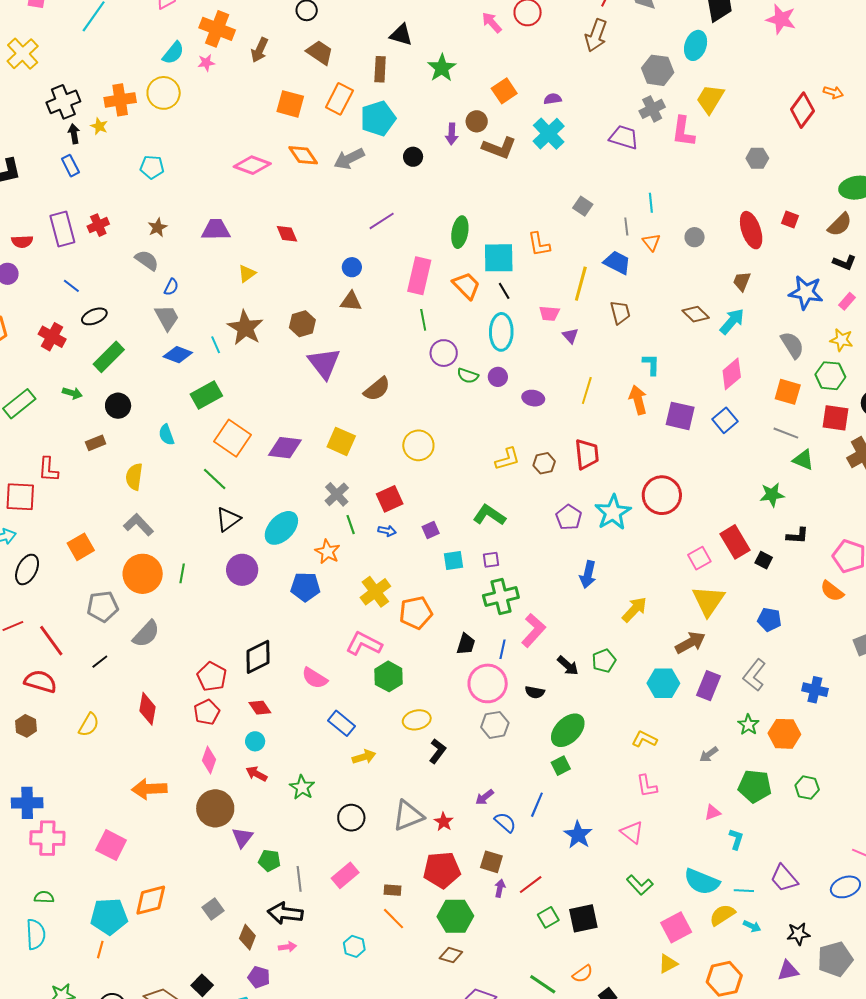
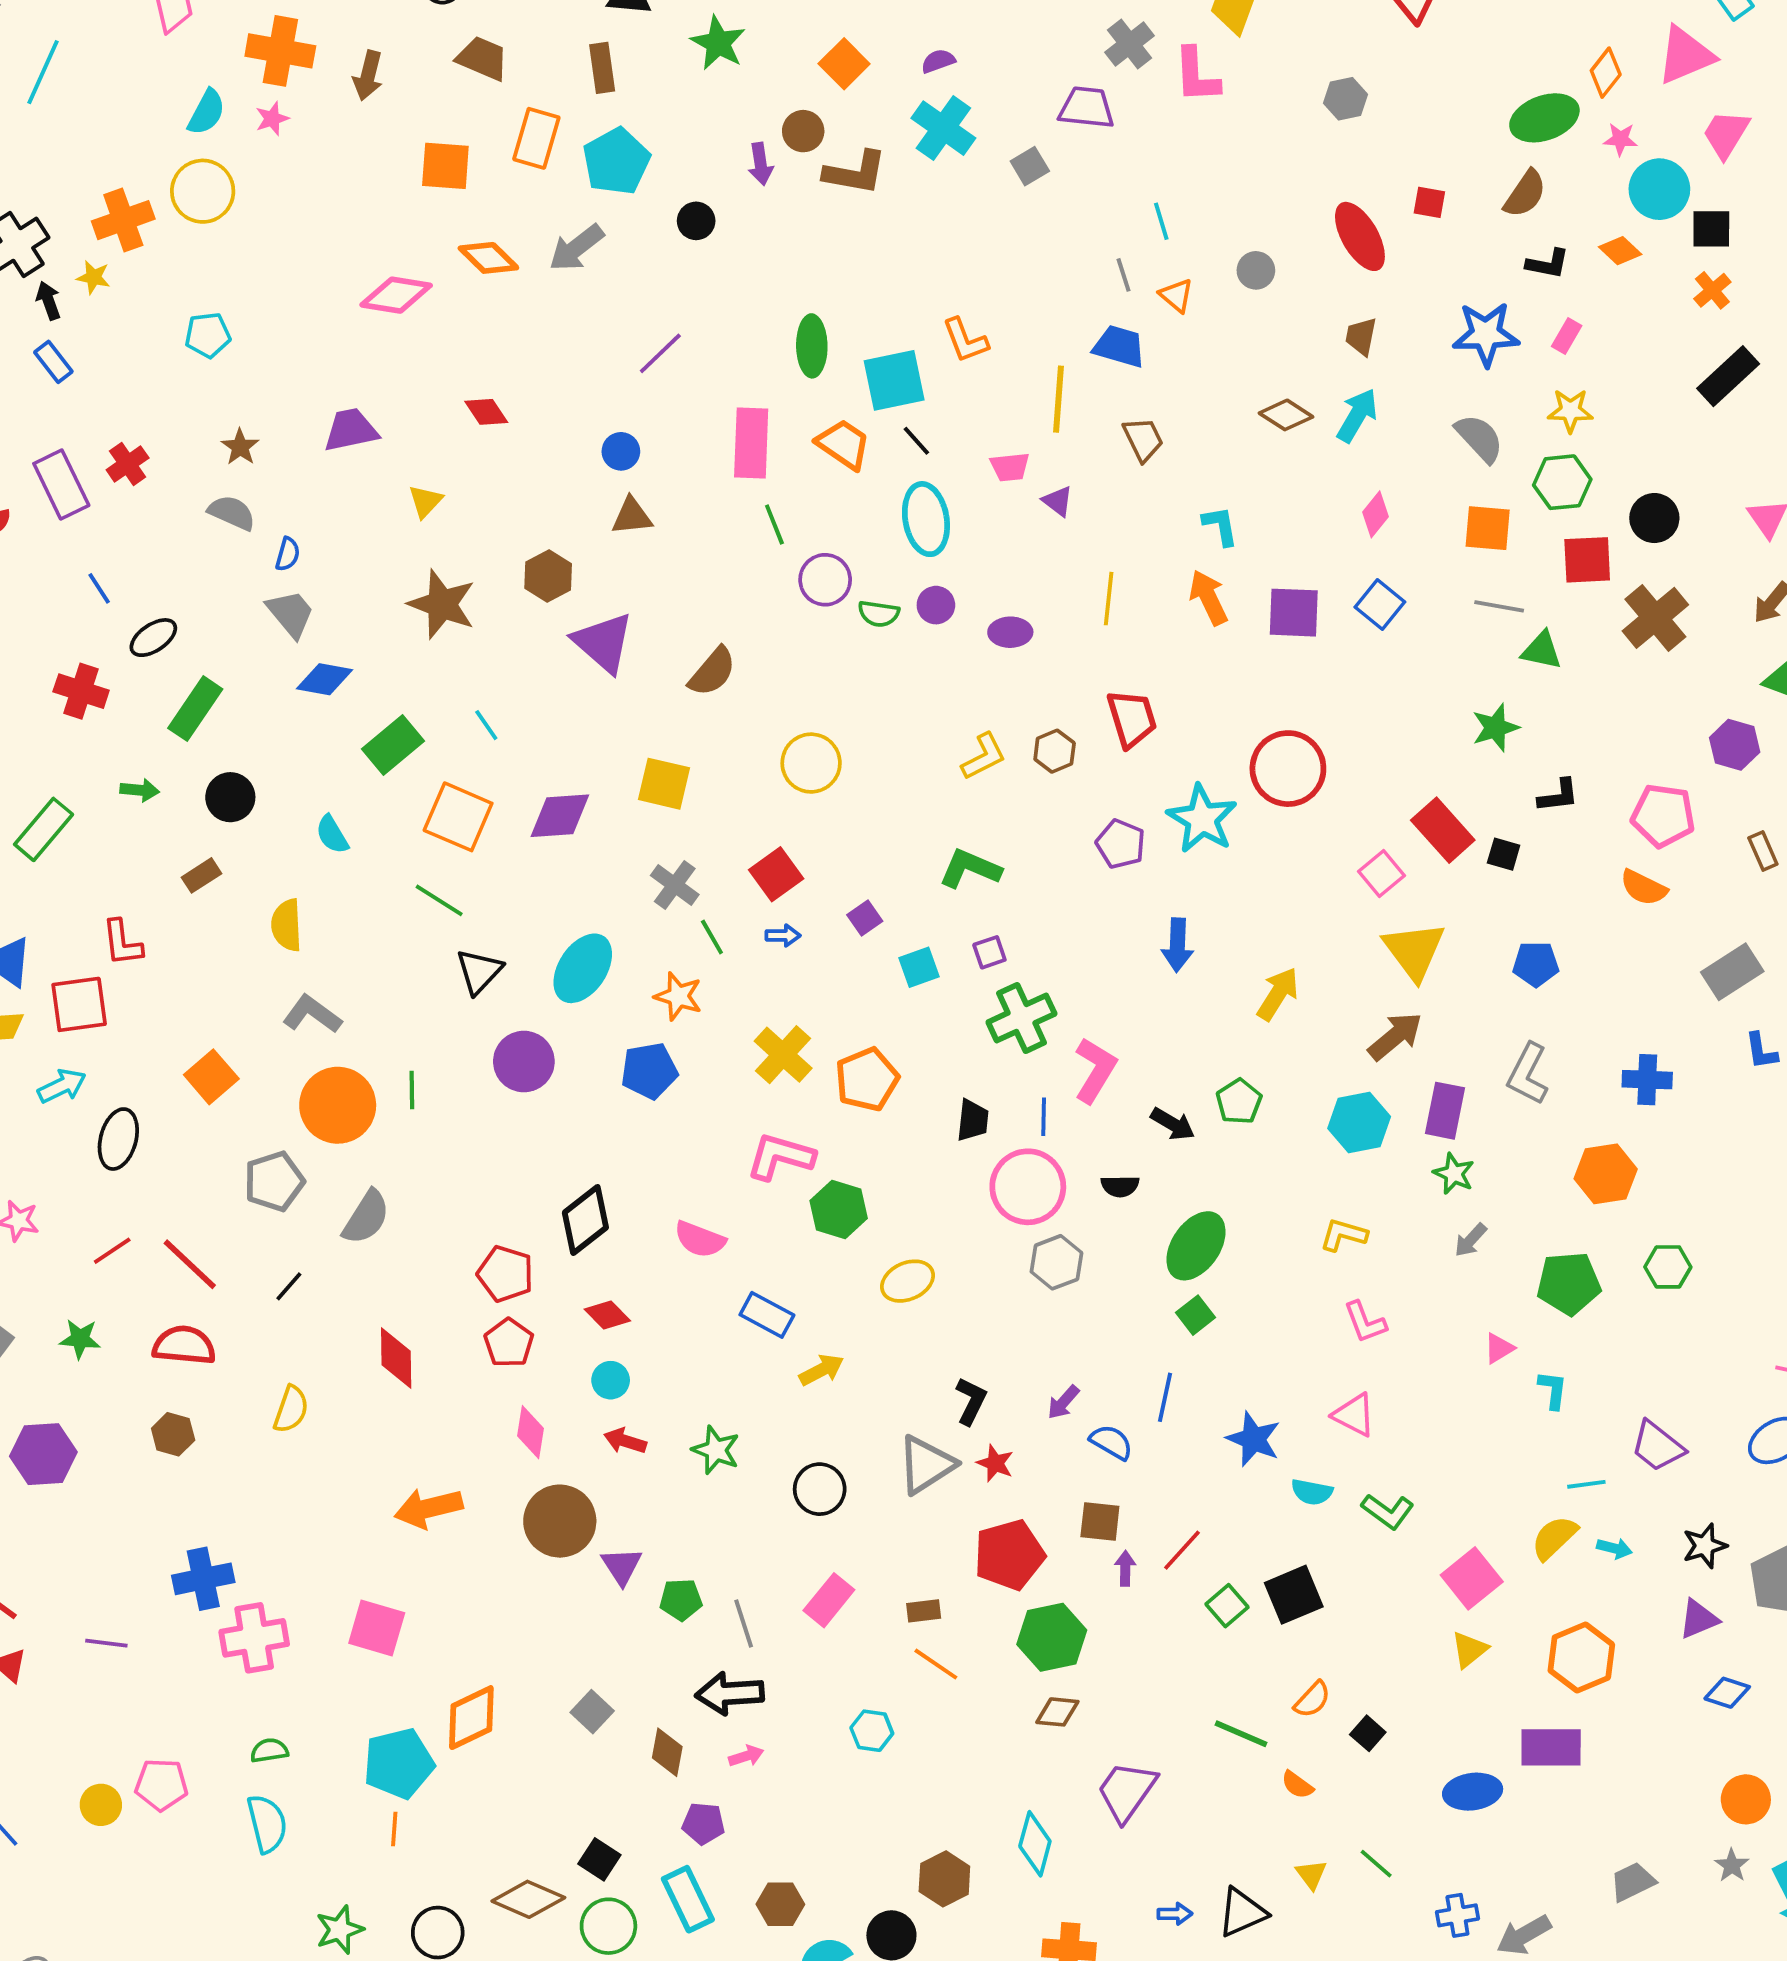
gray square: (583, 206) -> (1030, 166), moved, turned 36
blue line: (71, 286) -> (99, 588), turned 30
cyan line: (216, 345) -> (486, 725), moved
pink diamond: (732, 374) -> (1375, 514), size x0.7
green star: (748, 725) -> (1454, 1174), moved
black L-shape: (438, 751) -> (971, 1401), moved
cyan semicircle: (702, 882) -> (1312, 1492), moved, size x0.6

